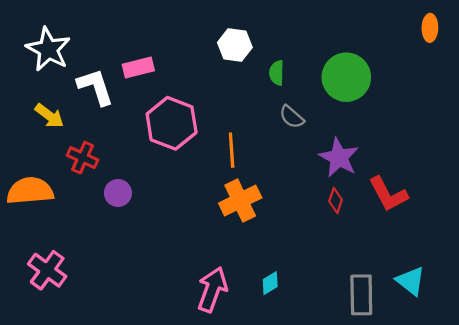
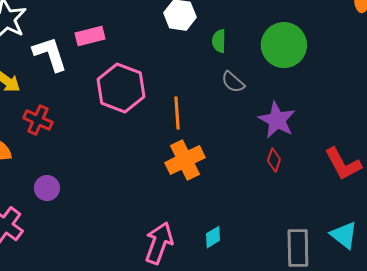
purple circle: (118, 193) -> (47, 188), moved
red L-shape: (388, 194) -> (343, 164), moved

